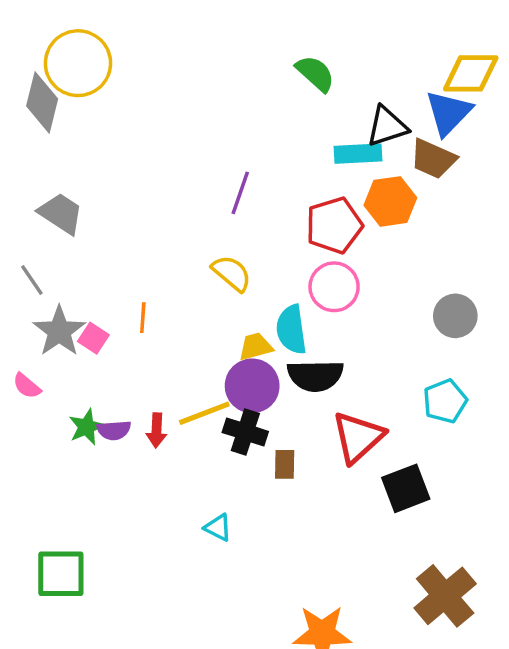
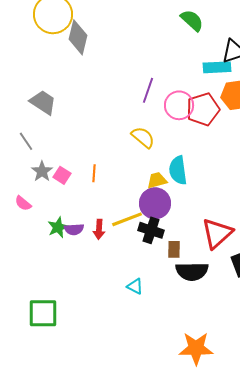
gray diamond: (42, 102) -> (78, 37), moved
pink circle: (334, 287) -> (179, 105), moved
orange line: (143, 318) -> (94, 173), moved
gray star: (59, 331) -> (42, 171), size x0.7
black semicircle: (315, 376) -> (192, 271), moved

